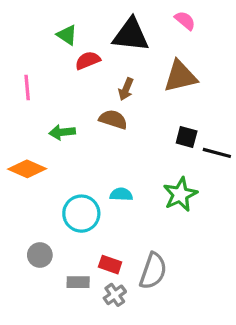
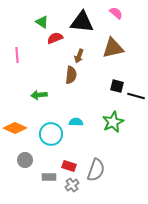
brown semicircle: (113, 119) -> (71, 75), turned 78
green arrow: (62, 132) -> (39, 95), moved
orange diamond: (27, 169) -> (15, 128), moved

